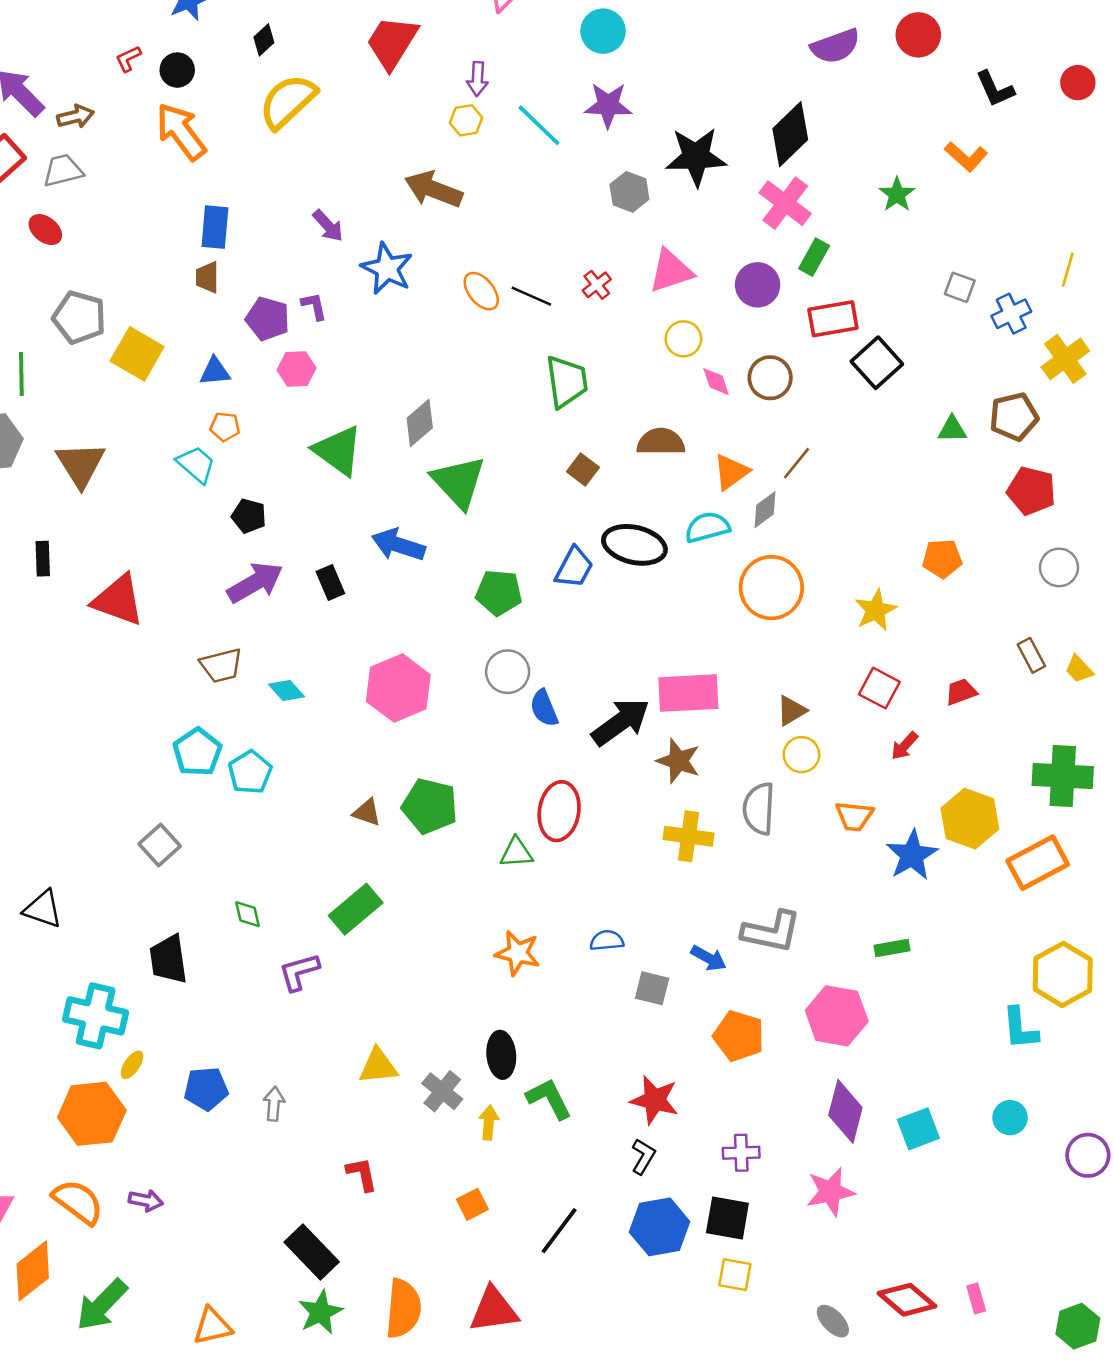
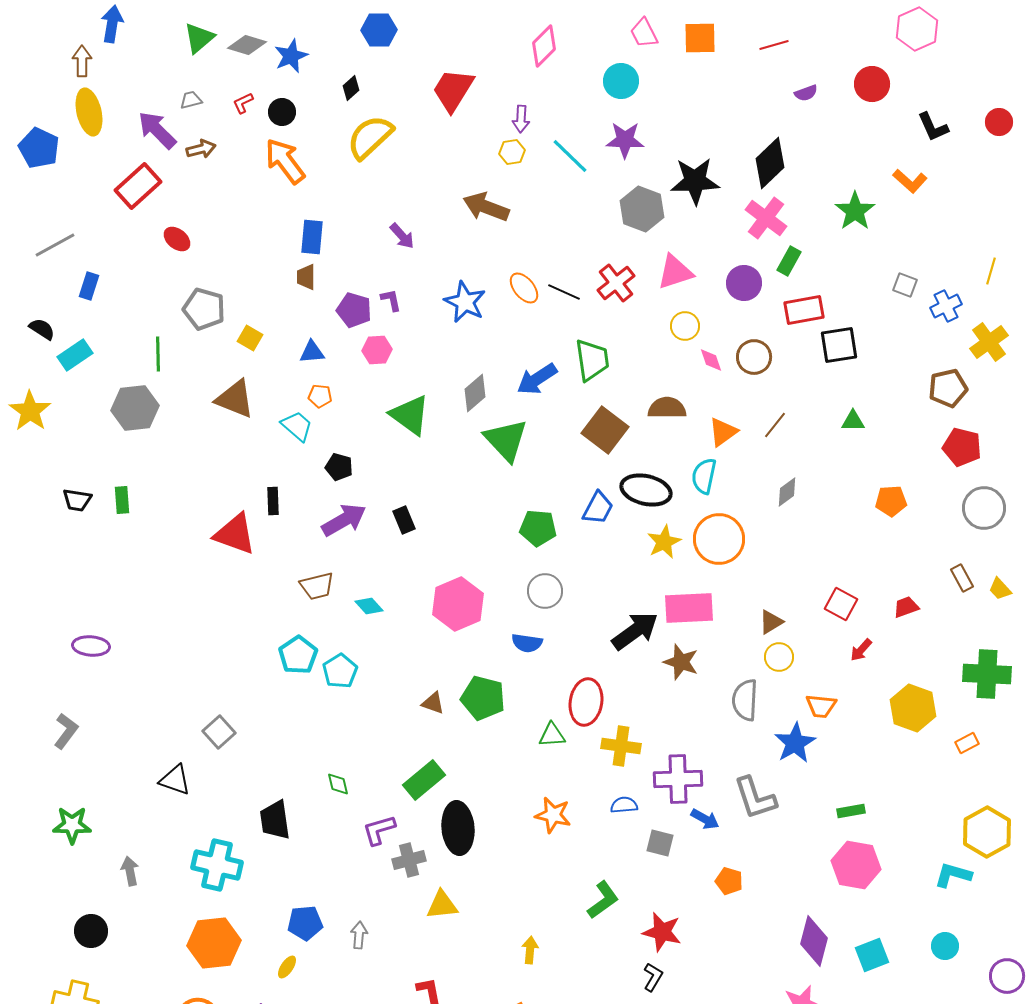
purple semicircle: (835, 46) -> (806, 93), size x0.6
gray trapezoid: (63, 171) -> (191, 100), moved, size x0.7
gray hexagon: (629, 192) -> (642, 209), size x1.4
green star: (897, 194) -> (855, 211), size x1.4
blue star: (387, 268) -> (465, 302), moved
red cross: (597, 285) -> (616, 283), size x1.6
yellow square: (137, 354) -> (250, 338), size x0.6
black square: (877, 363) -> (839, 345), turned 33
green triangle: (952, 429) -> (853, 421), moved
brown triangle: (80, 464) -> (235, 399), moved, turned -36
brown square: (583, 469) -> (605, 430), size x1.8
gray diamond: (765, 510) -> (787, 492), moved
cyan semicircle: (707, 527) -> (704, 476), turned -63
blue arrow: (398, 545) -> (537, 379), moved, turned -51
black rectangle: (43, 559) -> (273, 501), moved
gray circle: (1059, 567) -> (984, 508), size x1.4
orange circle: (771, 588) -> (719, 539), moved
yellow star: (876, 610) -> (664, 542), moved
blue semicircle: (544, 708) -> (527, 643), moved, turned -60
yellow cross: (688, 836) -> (621, 746), moved
gray square: (160, 845) -> (219, 732), moved
blue star: (912, 855) -> (795, 743), moved
orange rectangle: (1038, 863) -> (967, 743), size x0.5
gray L-shape: (771, 932) -> (755, 798), turned 60
pink hexagon: (837, 1016) -> (856, 865), moved
cyan L-shape: (1020, 1028) -> (953, 875), turned 111
orange pentagon: (739, 1036) -> (729, 881), size x0.7
black ellipse: (501, 1055) -> (458, 828), moved, size x1.4
yellow ellipse: (132, 1065) -> (287, 967), moved
gray cross: (442, 1091) -> (409, 860), moved, turned 36
green L-shape: (549, 1099) -> (603, 900), moved, turned 81
purple cross: (741, 1153) -> (678, 779), moved, size x1.6

